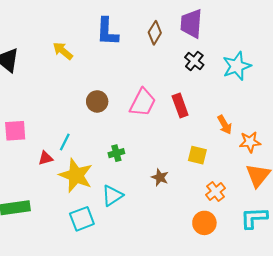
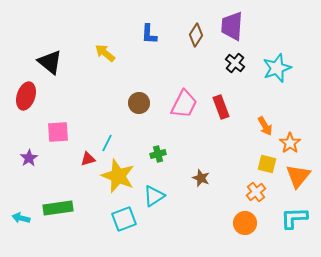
blue L-shape: (107, 32) -> (149, 34), size x0.7
orange star: (250, 142) -> (290, 143), turned -30
yellow square: (197, 155) -> (267, 164), moved

